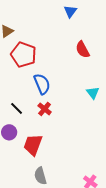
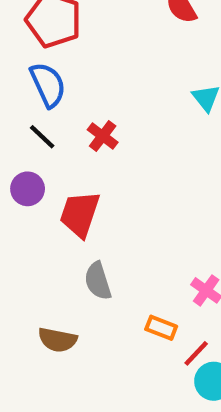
blue semicircle: (42, 84) -> (48, 85), moved

